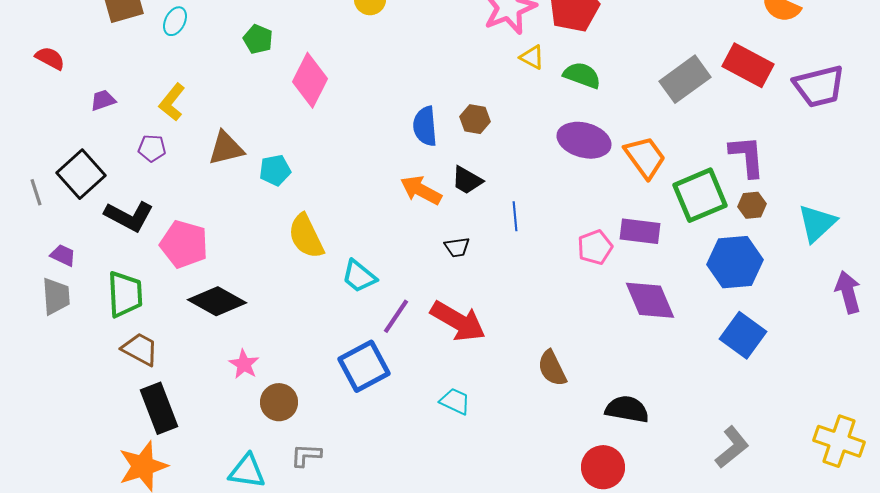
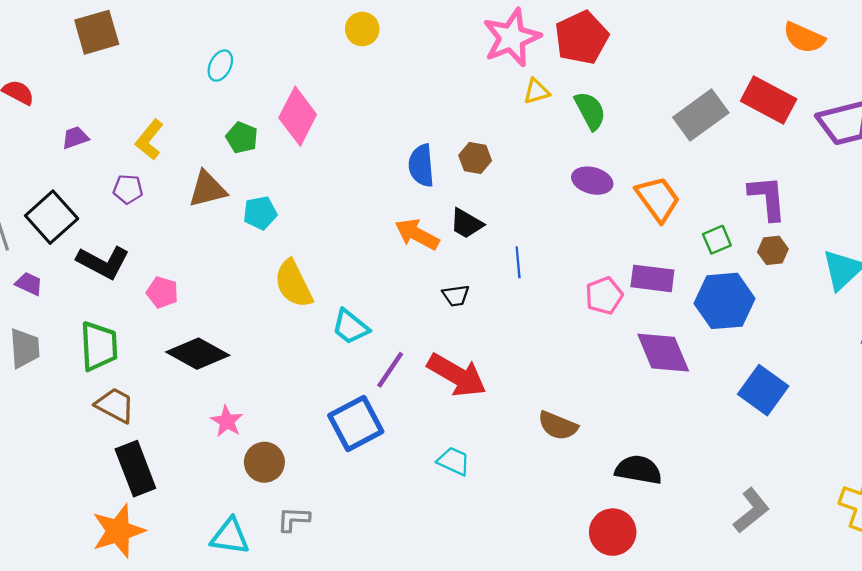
cyan ellipse: (175, 21) -> (220, 66), moved
green pentagon: (258, 39) -> (242, 138), moved
yellow triangle: (532, 57) -> (536, 91), turned -44
green semicircle: (582, 75) -> (590, 111), turned 42
purple ellipse: (584, 140) -> (592, 181), size x0.7
green square: (700, 195) -> (717, 240), size x0.5
pink pentagon: (184, 244) -> (162, 292), size x0.6
purple trapezoid: (63, 255) -> (29, 284), moved
blue hexagon: (735, 262) -> (724, 301), moved
brown semicircle: (552, 368) -> (558, 426), turned -42

